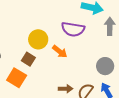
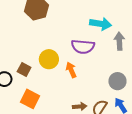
orange arrow: (60, 52) -> (71, 70), turned -147
brown square: (28, 59) -> (24, 69), moved

